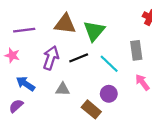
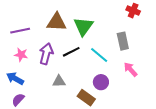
pink star: (12, 55) -> (21, 55), moved
blue arrow: (25, 84) -> (15, 78), moved

